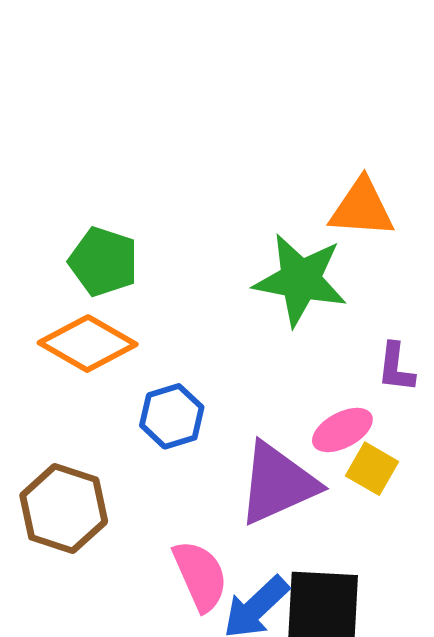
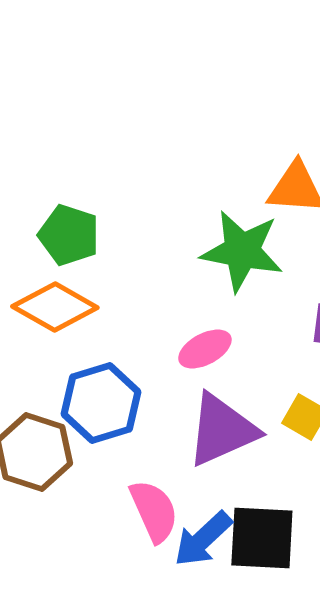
blue hexagon: (172, 416) -> (101, 403), moved, size x1.4
pink ellipse: (342, 430) -> (205, 349), moved

